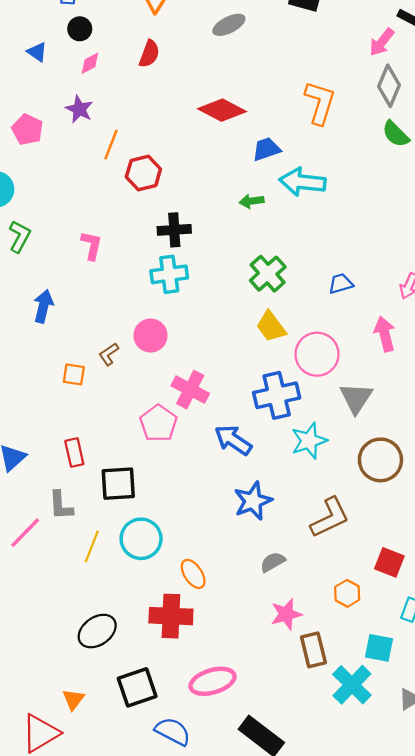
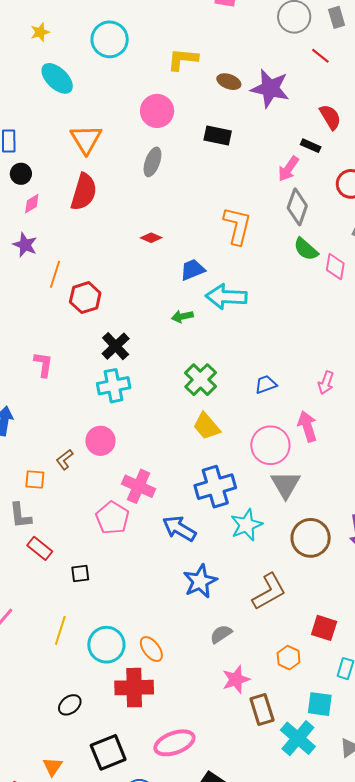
gray ellipse: (229, 25) -> (152, 162), turned -40
red semicircle: (149, 54) -> (84, 192), size x1.5
red diamond: (222, 110) -> (151, 238), size x0.5
black cross: (174, 230) -> (116, 346), turned -36
pink circle: (317, 354) -> (270, 445), moved
red rectangle: (74, 453) -> (40, 548), turned -35
black square: (118, 484) -> (80, 573), size x0.6
gray L-shape: (61, 505) -> (20, 516), moved
cyan circle: (141, 539) -> (106, 645), moved
black ellipse: (97, 631) -> (70, 705), size x0.7

